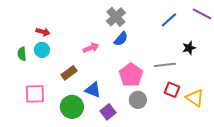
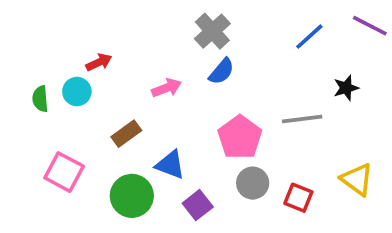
red arrow: (43, 32) -> (99, 62), moved, turned -40
red square: (172, 90) -> (298, 198), moved
pink square: (35, 94) -> (64, 172), turned 30

